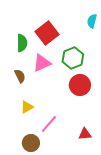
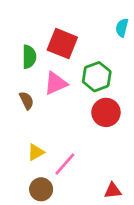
red square: (47, 33) -> (62, 44), turned -30
yellow triangle: (27, 107) -> (36, 152), moved
red triangle: (85, 134) -> (113, 191), moved

